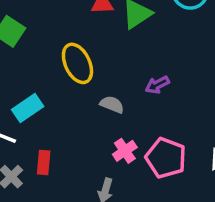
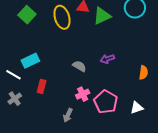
yellow ellipse: (77, 63) -> (62, 17), moved
red rectangle: (44, 163) -> (42, 86), moved

